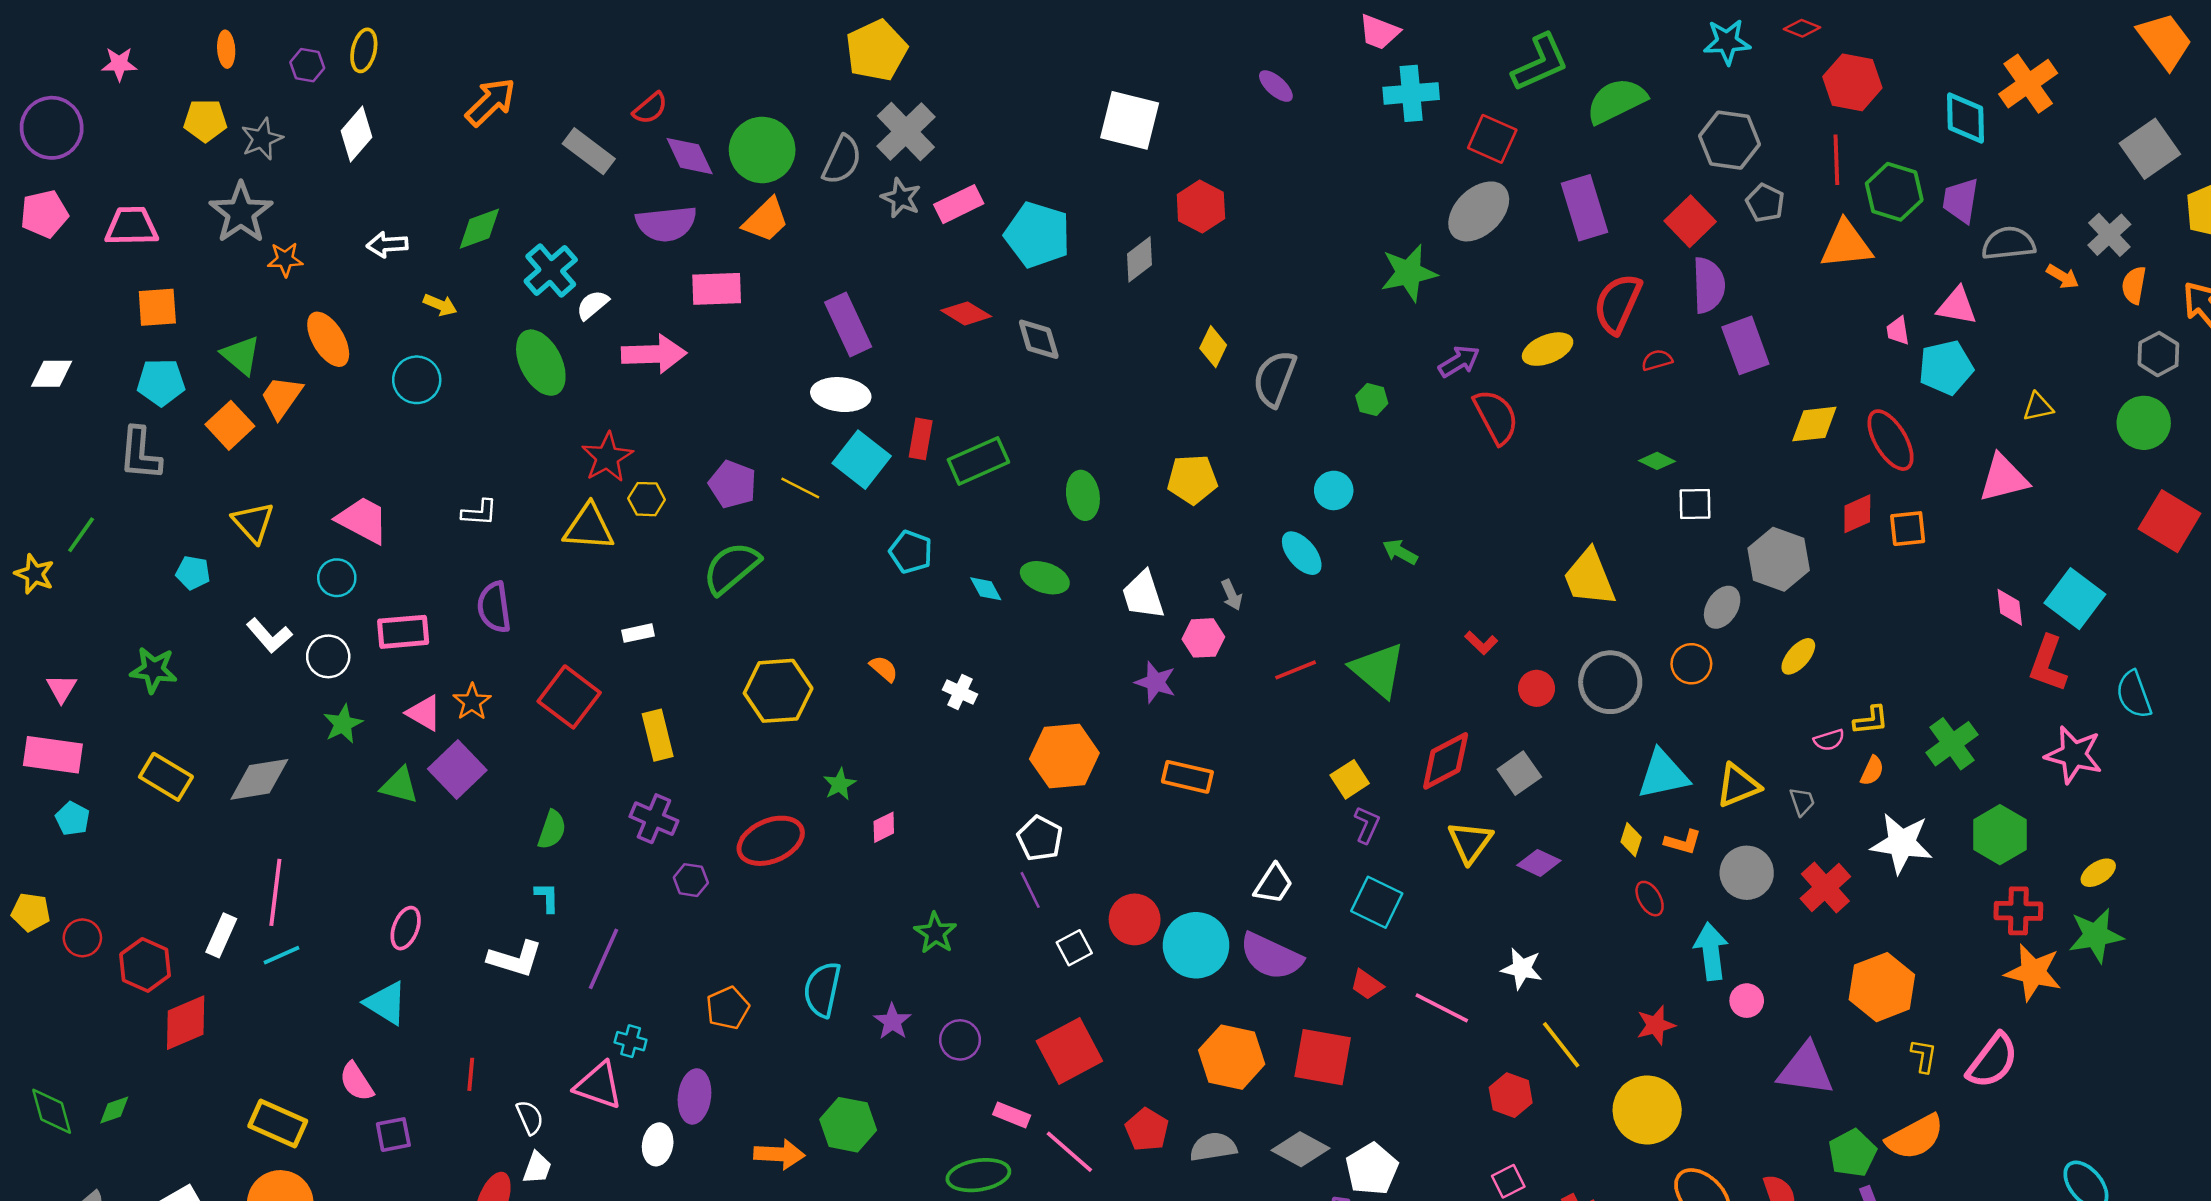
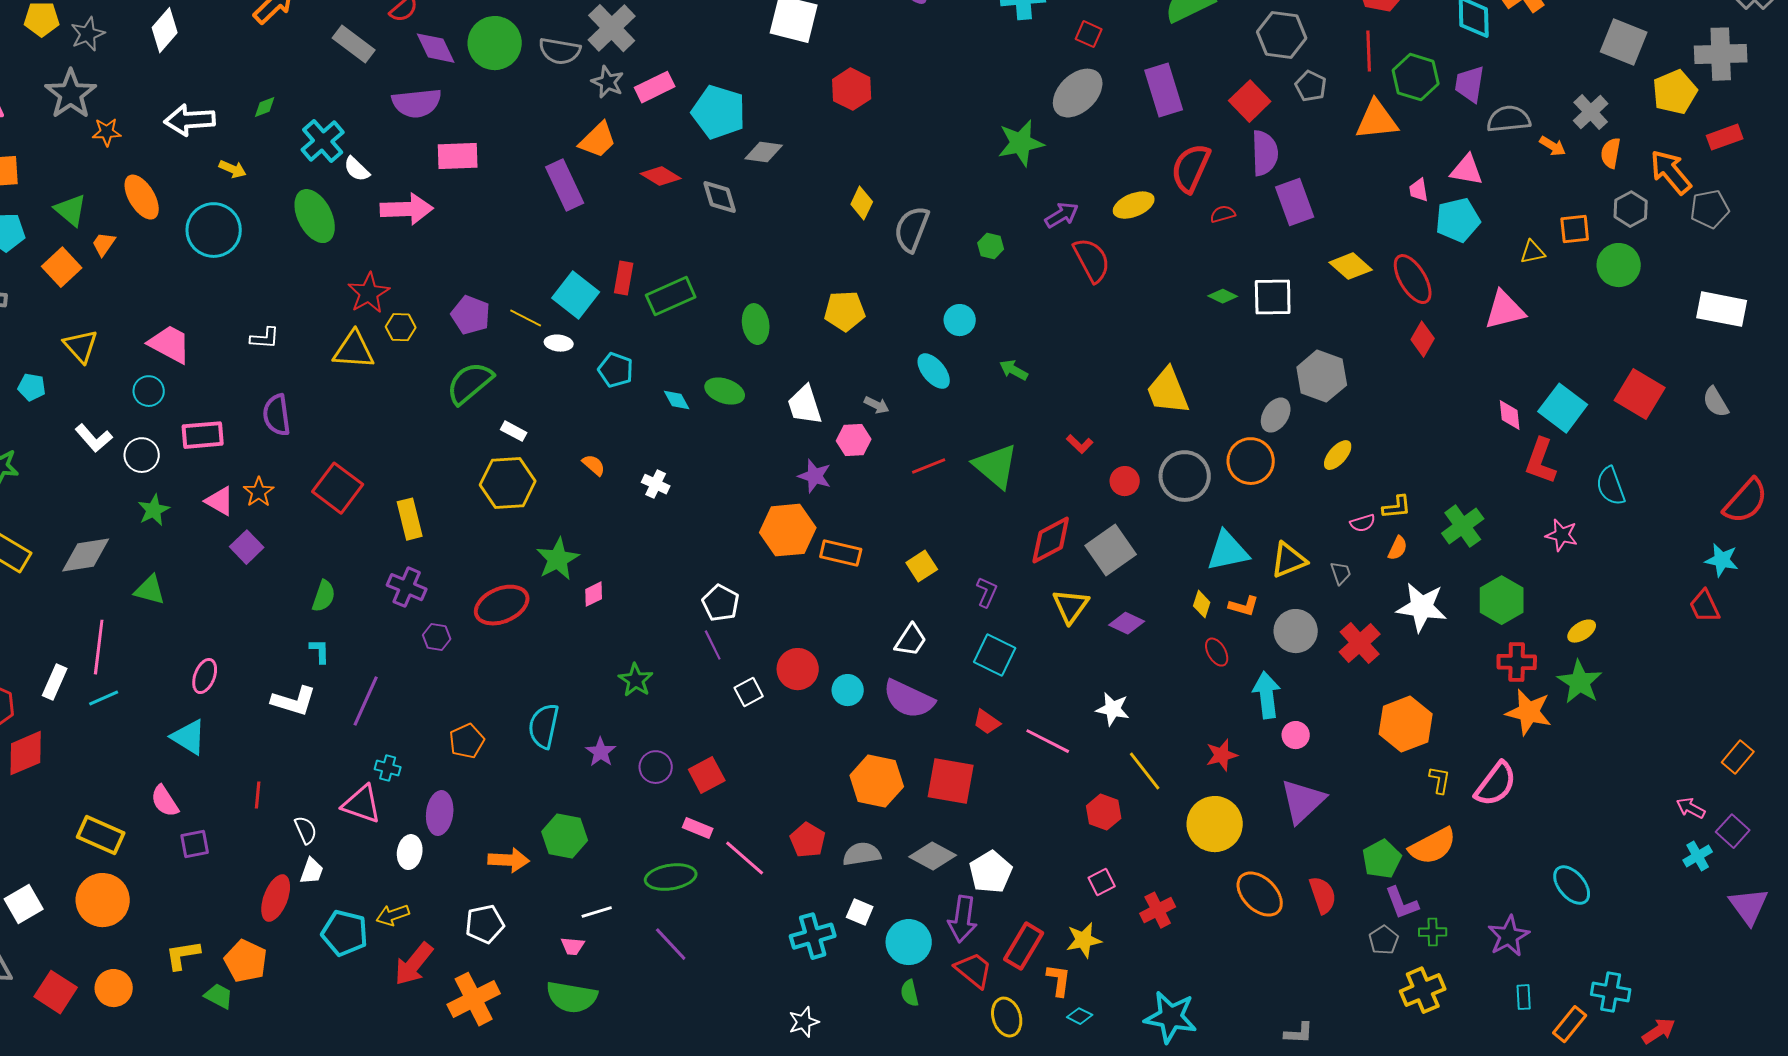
red square: (1492, 139) -> (1089, 34), size x0.7
gray square: (2150, 149) -> (1624, 42), turned -33
gray semicircle: (842, 160) -> (560, 51), turned 75
orange trapezoid: (766, 220) -> (598, 140), moved
green diamond: (479, 229) -> (265, 107), size x0.6
white arrow: (387, 245) -> (190, 120), size x1.5
gray diamond: (1139, 259) -> (764, 152), moved, turned 45
white semicircle: (592, 305) -> (357, 169), turned -96
cyan circle: (417, 380) -> (214, 230), size x1.4
white ellipse: (841, 395) -> (559, 343), moved, size x0.6
orange trapezoid: (281, 397) -> (104, 244), size x0.7
yellow diamond: (1814, 424) -> (1351, 266), turned 48
white square: (1695, 504) -> (1273, 297), moved, size x1.4
red diamond: (1857, 514) -> (1423, 339), moved, turned -36
red square: (2170, 521) -> (1640, 394), moved
orange square: (1908, 529) -> (1575, 229), moved
gray arrow: (1232, 595) -> (877, 405), turned -40
white rectangle: (638, 633) -> (514, 431), moved, turned 40
orange circle: (1691, 664) -> (1251, 461), size x1.4
pink star: (2074, 755) -> (1562, 535), size x0.7
orange hexagon: (1064, 756) -> (788, 530), moved
purple square: (457, 769) -> (247, 547), size x0.7
gray square: (1519, 773) -> (1111, 550), size x1.4
yellow square: (1350, 779) -> (922, 566), moved
green star: (840, 784) -> (558, 559), size x1.6
green triangle: (399, 785) -> (150, 590), moved
green star: (2096, 935) -> (1580, 682), turned -30
cyan circle: (1196, 945) -> (848, 690), size x0.6
red square: (1069, 1051) -> (707, 775), moved, size x0.7
purple triangle: (1806, 1069) -> (1303, 801), moved, turned -51

